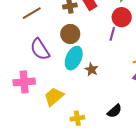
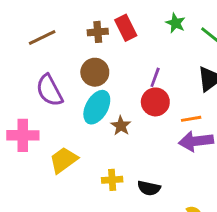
red circle: (122, 17) -> (155, 102), moved
black semicircle: (115, 111) -> (149, 188), turned 49
yellow cross: (77, 118) -> (112, 180), moved

